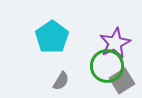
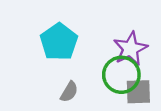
gray square: (122, 81) -> (138, 92), turned 30

